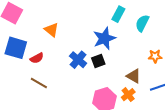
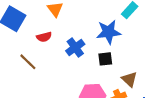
red semicircle: (37, 58) -> (44, 37), moved
black square: (98, 61) -> (105, 59), moved

